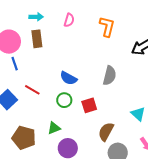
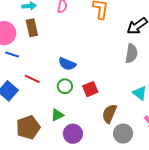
blue line: (15, 64) -> (12, 55), turned -48
gray semicircle: (110, 76) -> (131, 54), moved
brown pentagon: (24, 138) -> (28, 127), turned -30

